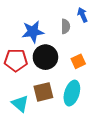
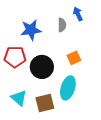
black circle: (45, 57) -> (42, 67), moved
brown square: (43, 92) -> (45, 103), moved

